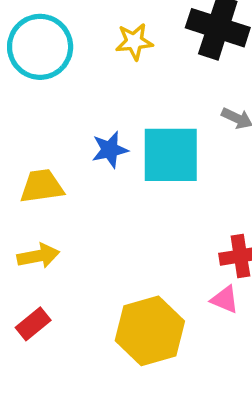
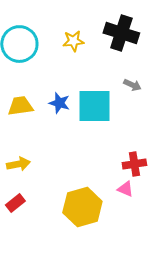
blue star: (110, 150) -> (59, 103), turned 30
yellow trapezoid: (42, 186) -> (20, 106), moved

